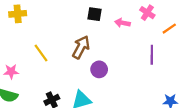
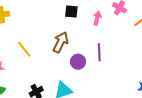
pink arrow: (122, 23) -> (97, 18), turned 96
purple line: (152, 55) -> (99, 52), moved

